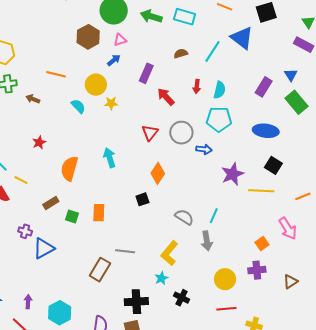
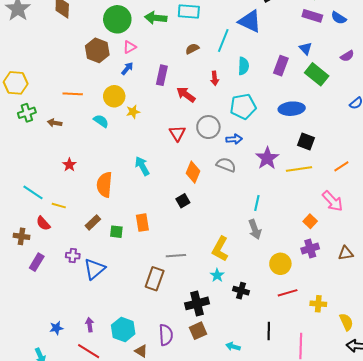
cyan semicircle: (220, 90) -> (243, 66), moved
gray semicircle: (184, 217) -> (226, 165), moved
brown triangle: (290, 281) -> (346, 253), turned 35

